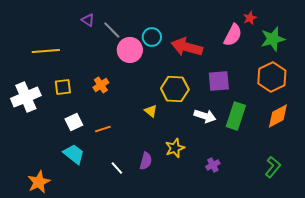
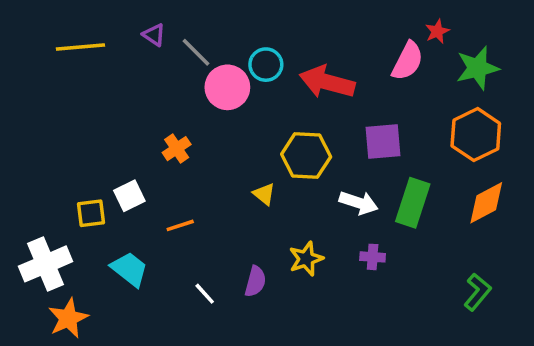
yellow line: (46, 51) -> (80, 47), moved
yellow square: (63, 87) -> (91, 213), moved
white cross: (26, 97) -> (45, 264), moved
white square: (74, 122) -> (129, 196), moved
purple cross: (213, 165) -> (373, 257), moved, turned 32

